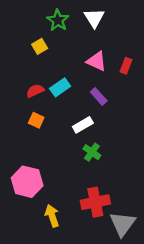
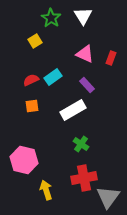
orange square: (36, 120) -> (32, 106), turned -32
white rectangle: (83, 125) -> (73, 110), size x1.4
green cross: (92, 152) -> (81, 144), moved

